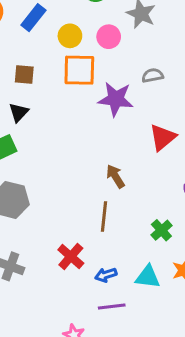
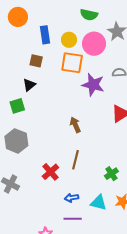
blue rectangle: (33, 18) -> (45, 35), moved, turned -54
pink circle: (109, 37) -> (94, 44), size x1.5
brown arrow: (115, 176) -> (75, 125), moved
red cross: (71, 257) -> (50, 172), moved

